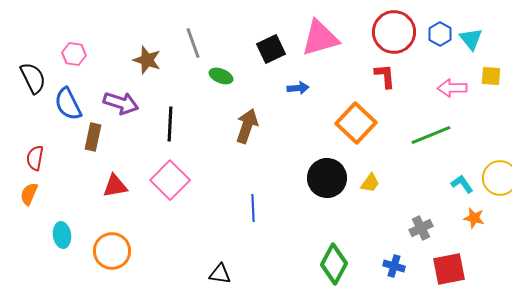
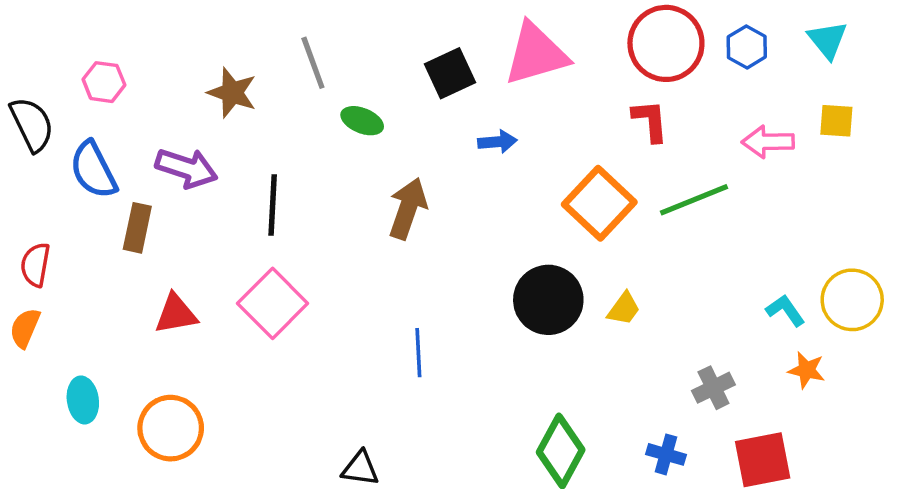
cyan triangle: (471, 39) -> (828, 40), moved
green line: (431, 135) -> (694, 200), moved

